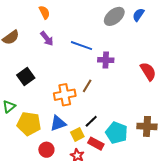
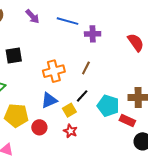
black square: (26, 76) -> (14, 56), turned 30
brown line: (87, 86) -> (86, 68), moved
yellow pentagon: (29, 124) -> (16, 116), moved
red rectangle: (96, 144) -> (127, 121), moved

